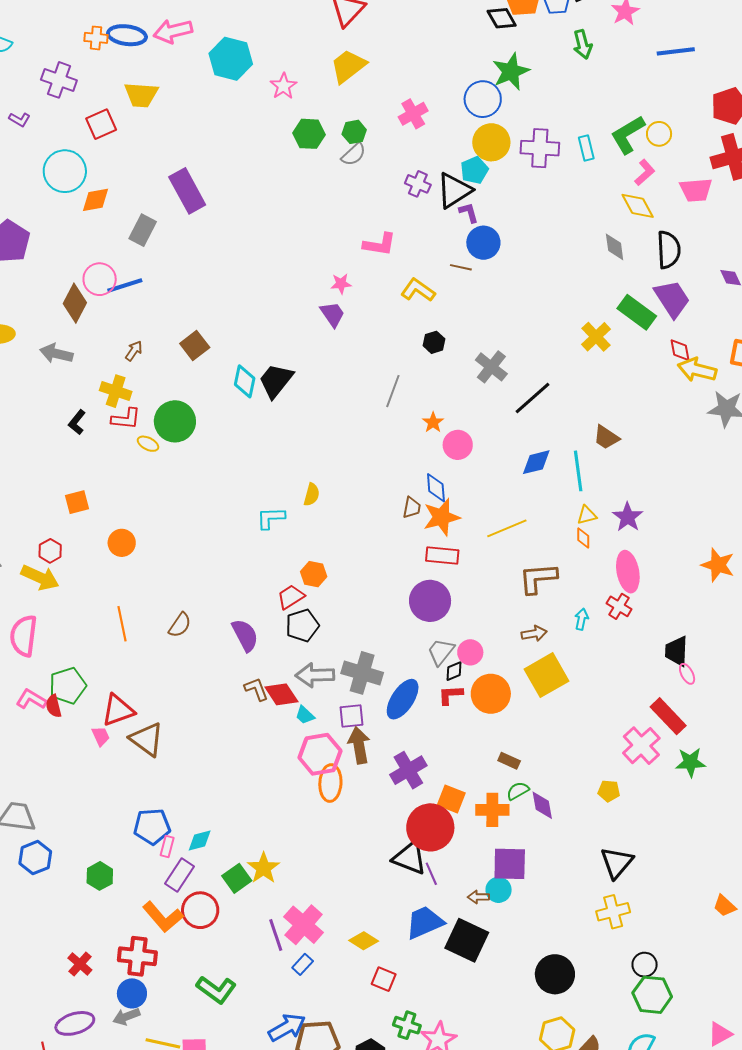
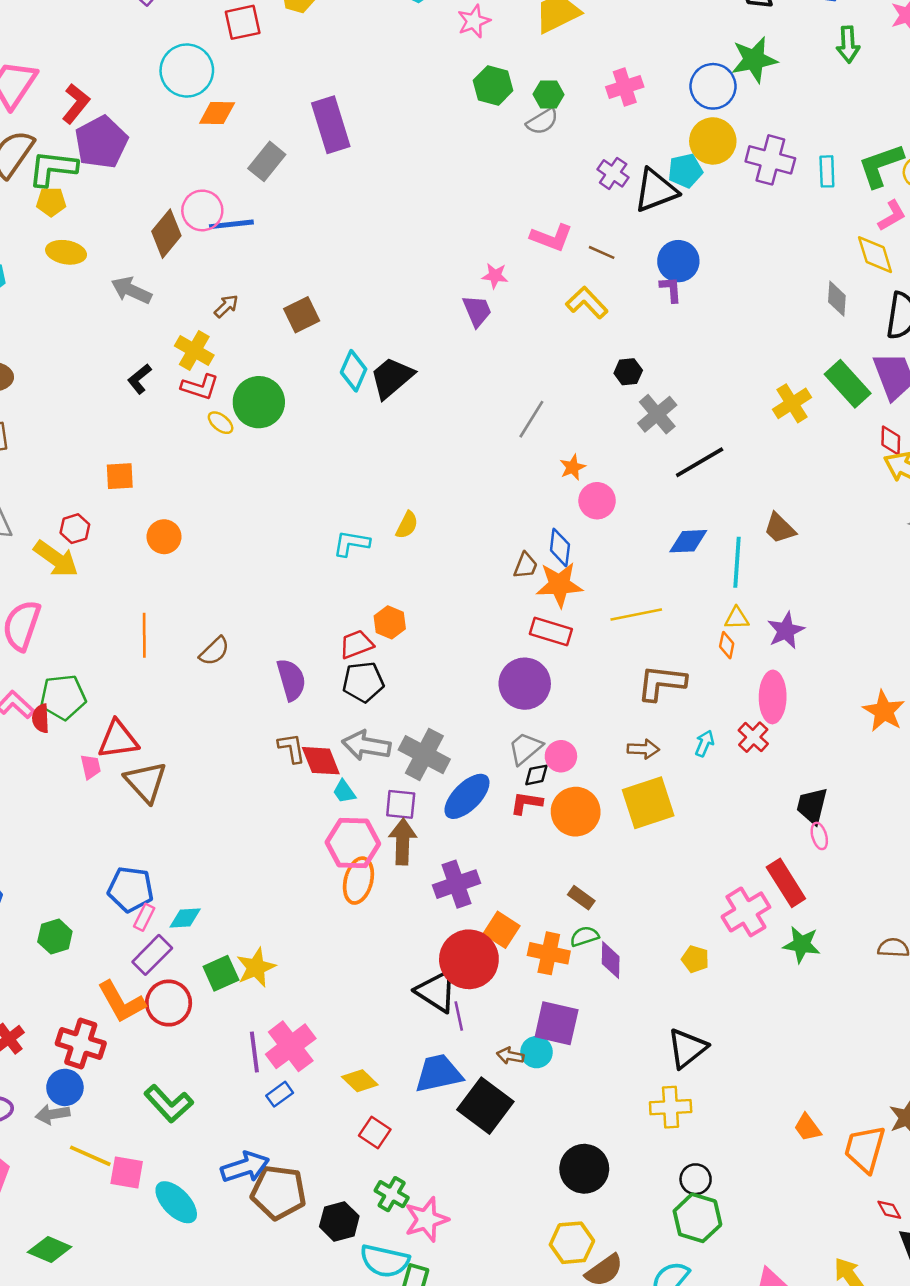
purple L-shape: (469, 213) -> (671, 289), moved
brown line: (461, 267) -> (602, 252), moved
black hexagon: (434, 342) -> (628, 372), moved

